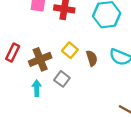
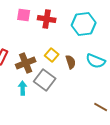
gray square: (62, 79) -> (45, 80), size x1.5

